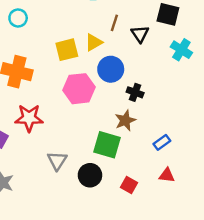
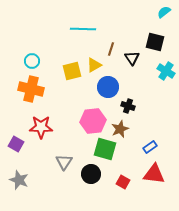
cyan circle: (18, 18) -> (32, 61), moved
pink hexagon: (79, 89) -> (93, 121), moved
red triangle: (167, 175) -> (154, 174), size x1.6

